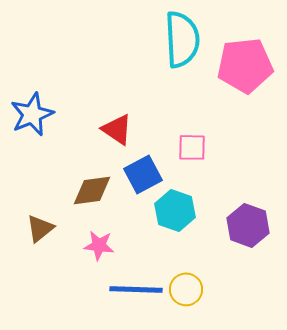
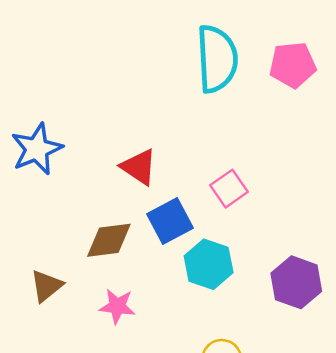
pink pentagon: (245, 65) -> (293, 65), moved, size x0.7
pink square: (192, 147) -> (229, 189), turned -36

